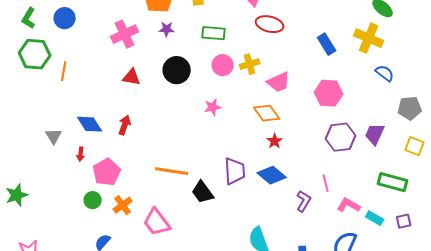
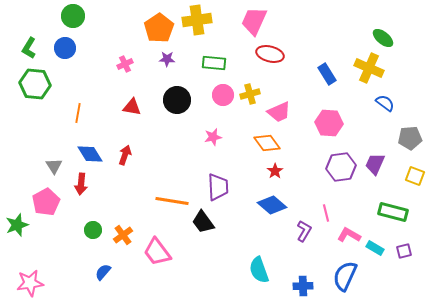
pink cross: (125, 34) -> (125, 64), size x0.6
orange line: (64, 71) -> (78, 113), moved
red arrow: (81, 154) -> (81, 184), size x1.5
purple trapezoid: (235, 171) -> (218, 187), moved
pink pentagon: (107, 172) -> (46, 202), moved

